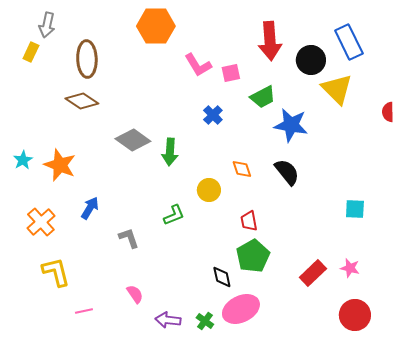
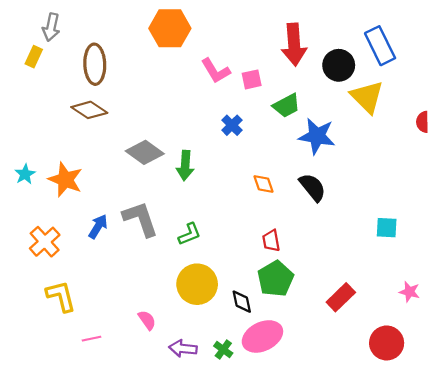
yellow circle: (209, 190) -> (197, 284), moved, size x1.6
gray L-shape: (129, 238) -> (140, 219), moved, size x1.6
pink star: (350, 268) -> (409, 292), moved

